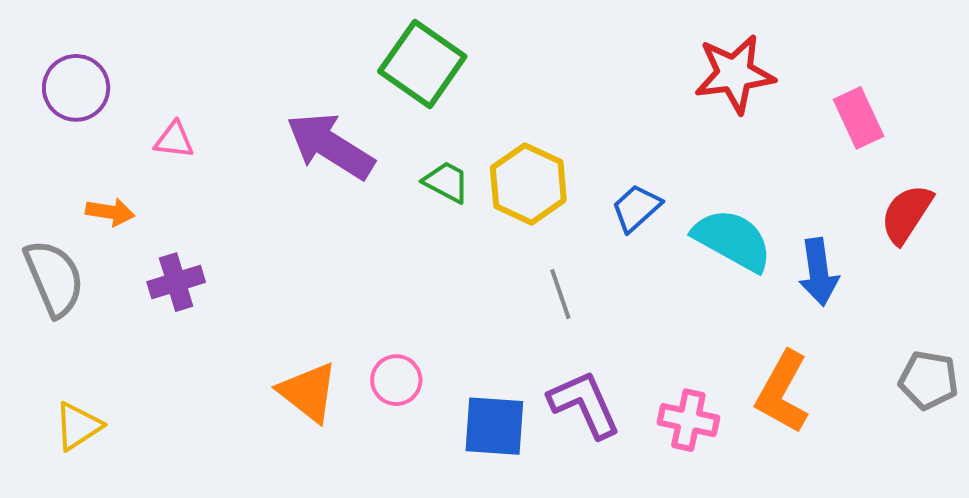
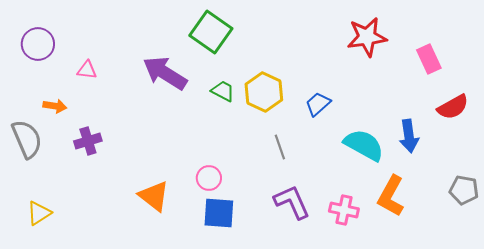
red semicircle: (907, 214) -> (453, 107), turned -152
cyan semicircle: (732, 240) -> (364, 145), moved
pink circle: (396, 380) -> (209, 178), moved
blue square: (494, 426) -> (219, 213), moved

